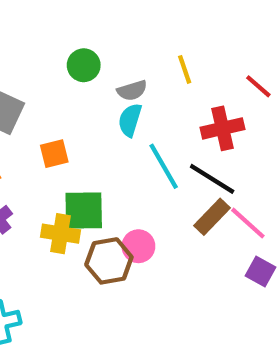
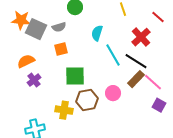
gray semicircle: (132, 91) -> (59, 27), moved
red cross: (223, 128) -> (141, 37), turned -30
yellow cross: (61, 234) -> (64, 110), moved
pink circle: (138, 246) -> (113, 93), moved

